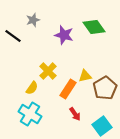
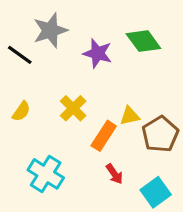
gray star: (33, 20) -> (50, 30), size x1.6
yellow semicircle: (32, 88) -> (21, 111), moved

